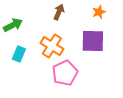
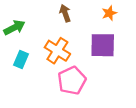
brown arrow: (59, 12) -> (65, 13), turned -42

